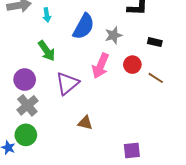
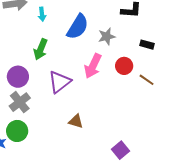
green arrow: (47, 51) -> (41, 49), turned 55
purple square: (132, 150) -> (121, 150), turned -36

